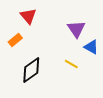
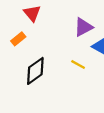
purple triangle: (76, 29) -> (83, 27), turned 36

